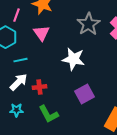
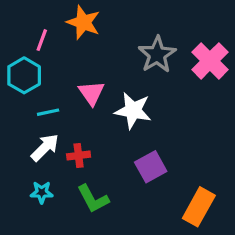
pink triangle: (41, 33) -> (91, 93), moved

